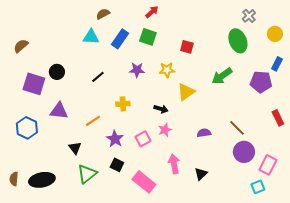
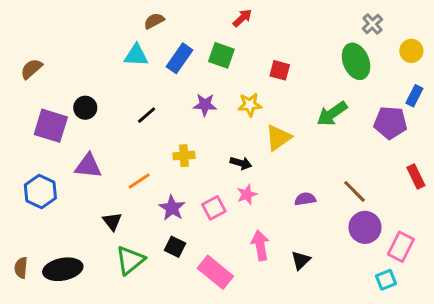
red arrow: (152, 12) -> (242, 18), moved

